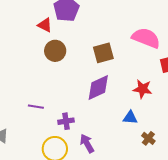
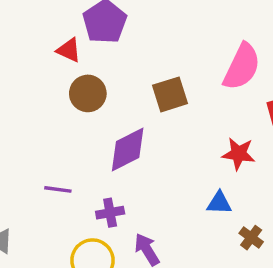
pink semicircle: (146, 38) -> (242, 67), turned 96
purple diamond: (98, 88) -> (128, 150), moved

